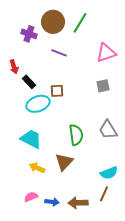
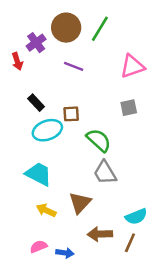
purple cross: (29, 34) -> (36, 43), turned 35
red arrow: (14, 67) -> (17, 61), moved
gray trapezoid: (108, 130) -> (105, 173), moved
green semicircle: (76, 135) -> (99, 140), moved, turned -40
brown arrow: (78, 203) -> (100, 234), moved

